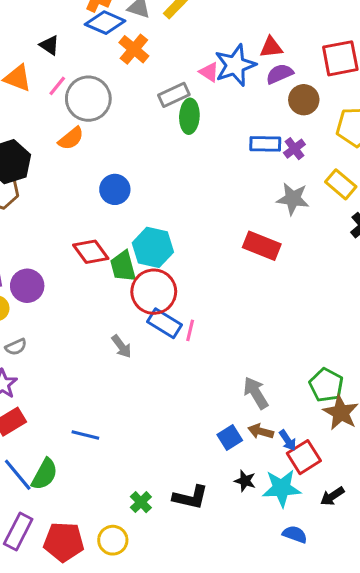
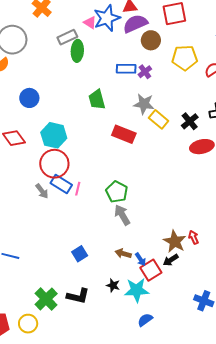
purple semicircle: (280, 74) -> (135, 24), size x1.4
yellow rectangle: (341, 184) -> (159, 119), moved
green trapezoid: (123, 266) -> (97, 100), moved
gray arrow: (121, 346) -> (42, 191), moved
green pentagon: (326, 385) -> (117, 192), moved
gray arrow: (256, 393) -> (122, 215), moved
blue square: (230, 437) -> (80, 254), moved
black arrow: (332, 496) -> (171, 260), moved
green cross: (141, 502) -> (46, 299), size x1.6
blue semicircle: (295, 534) -> (145, 320), turned -56

